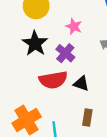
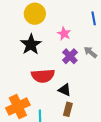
purple cross: (65, 53) -> (70, 56), moved
black triangle: (81, 83) -> (65, 90), moved

